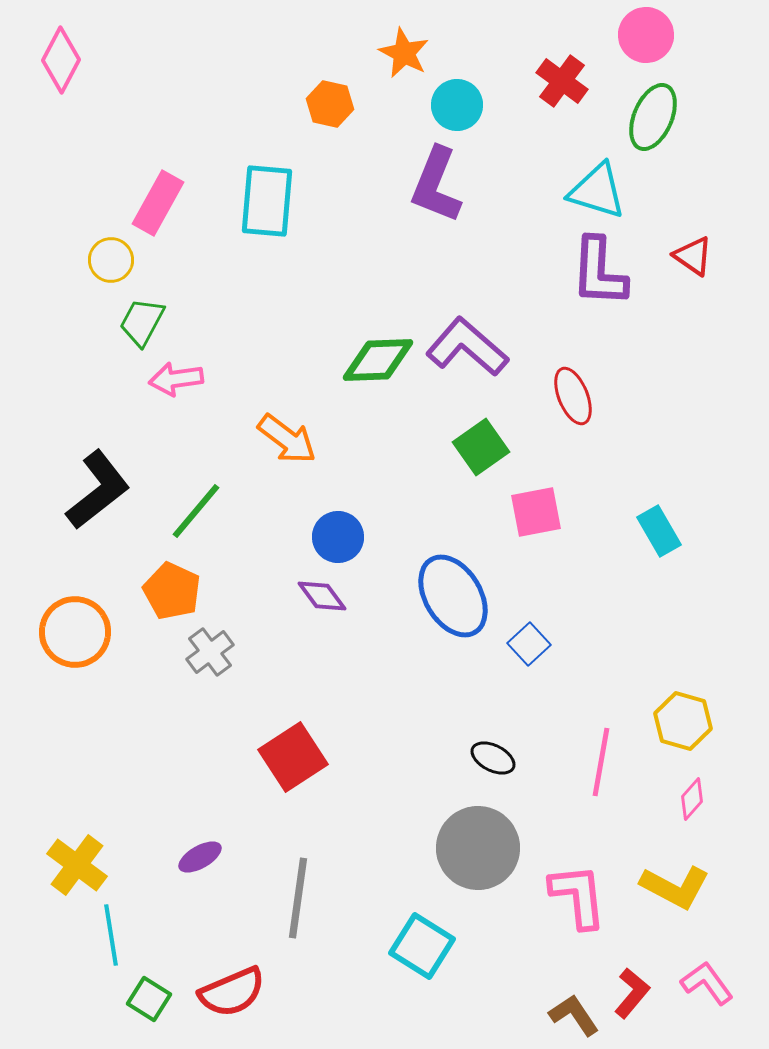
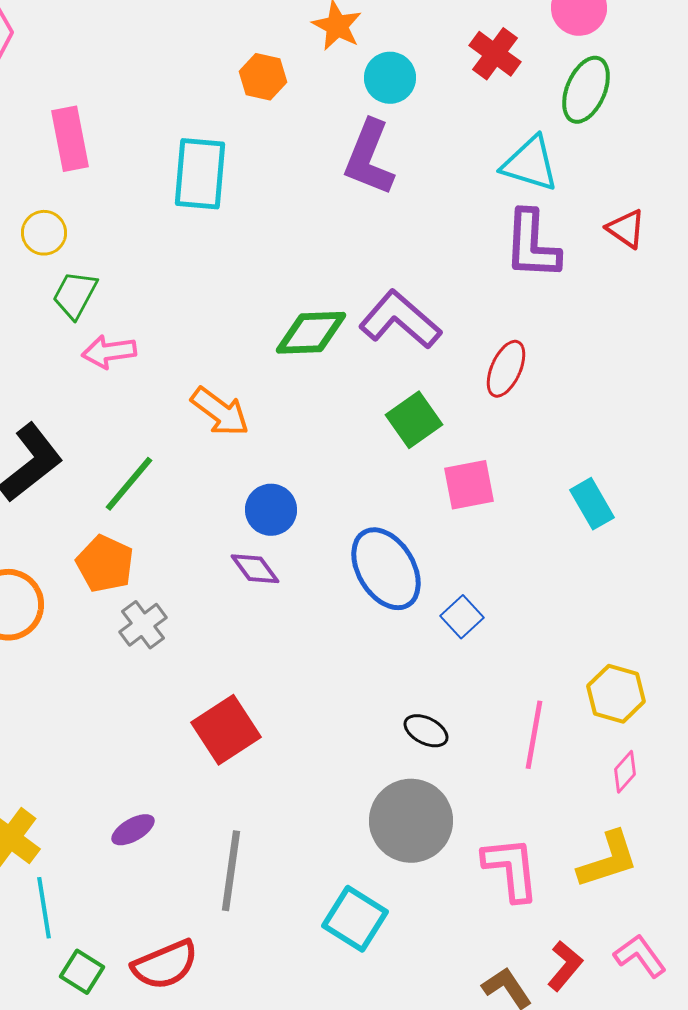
pink rectangle: (158, 203) -> (70, 139), moved, turned -40
red ellipse: (573, 396) -> (506, 369), turned 46
yellow L-shape: (675, 887) -> (608, 860), turned -46

